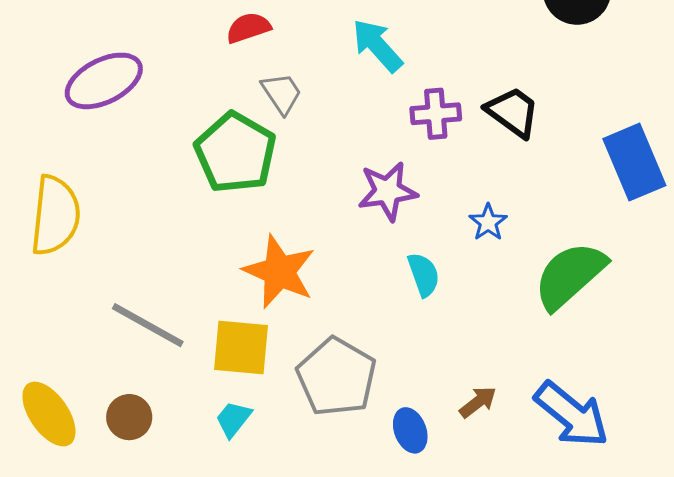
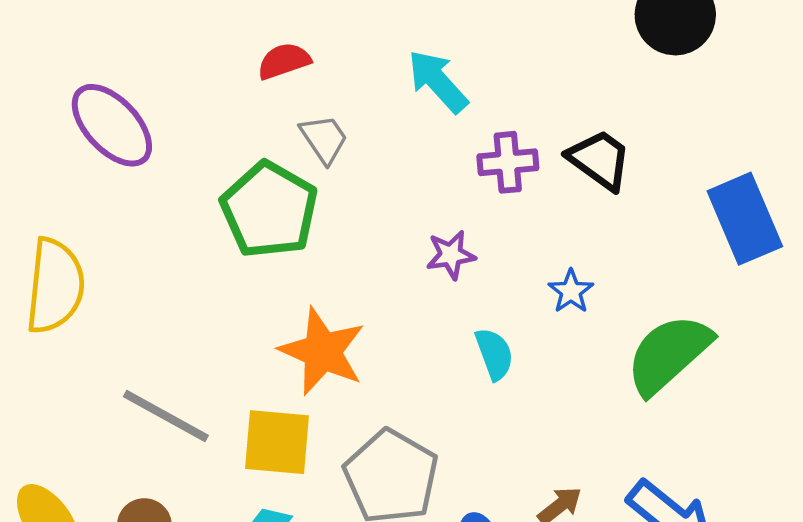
purple ellipse: (104, 81) -> (112, 125), turned 74
purple star: (388, 191) -> (451, 255), size x0.7

